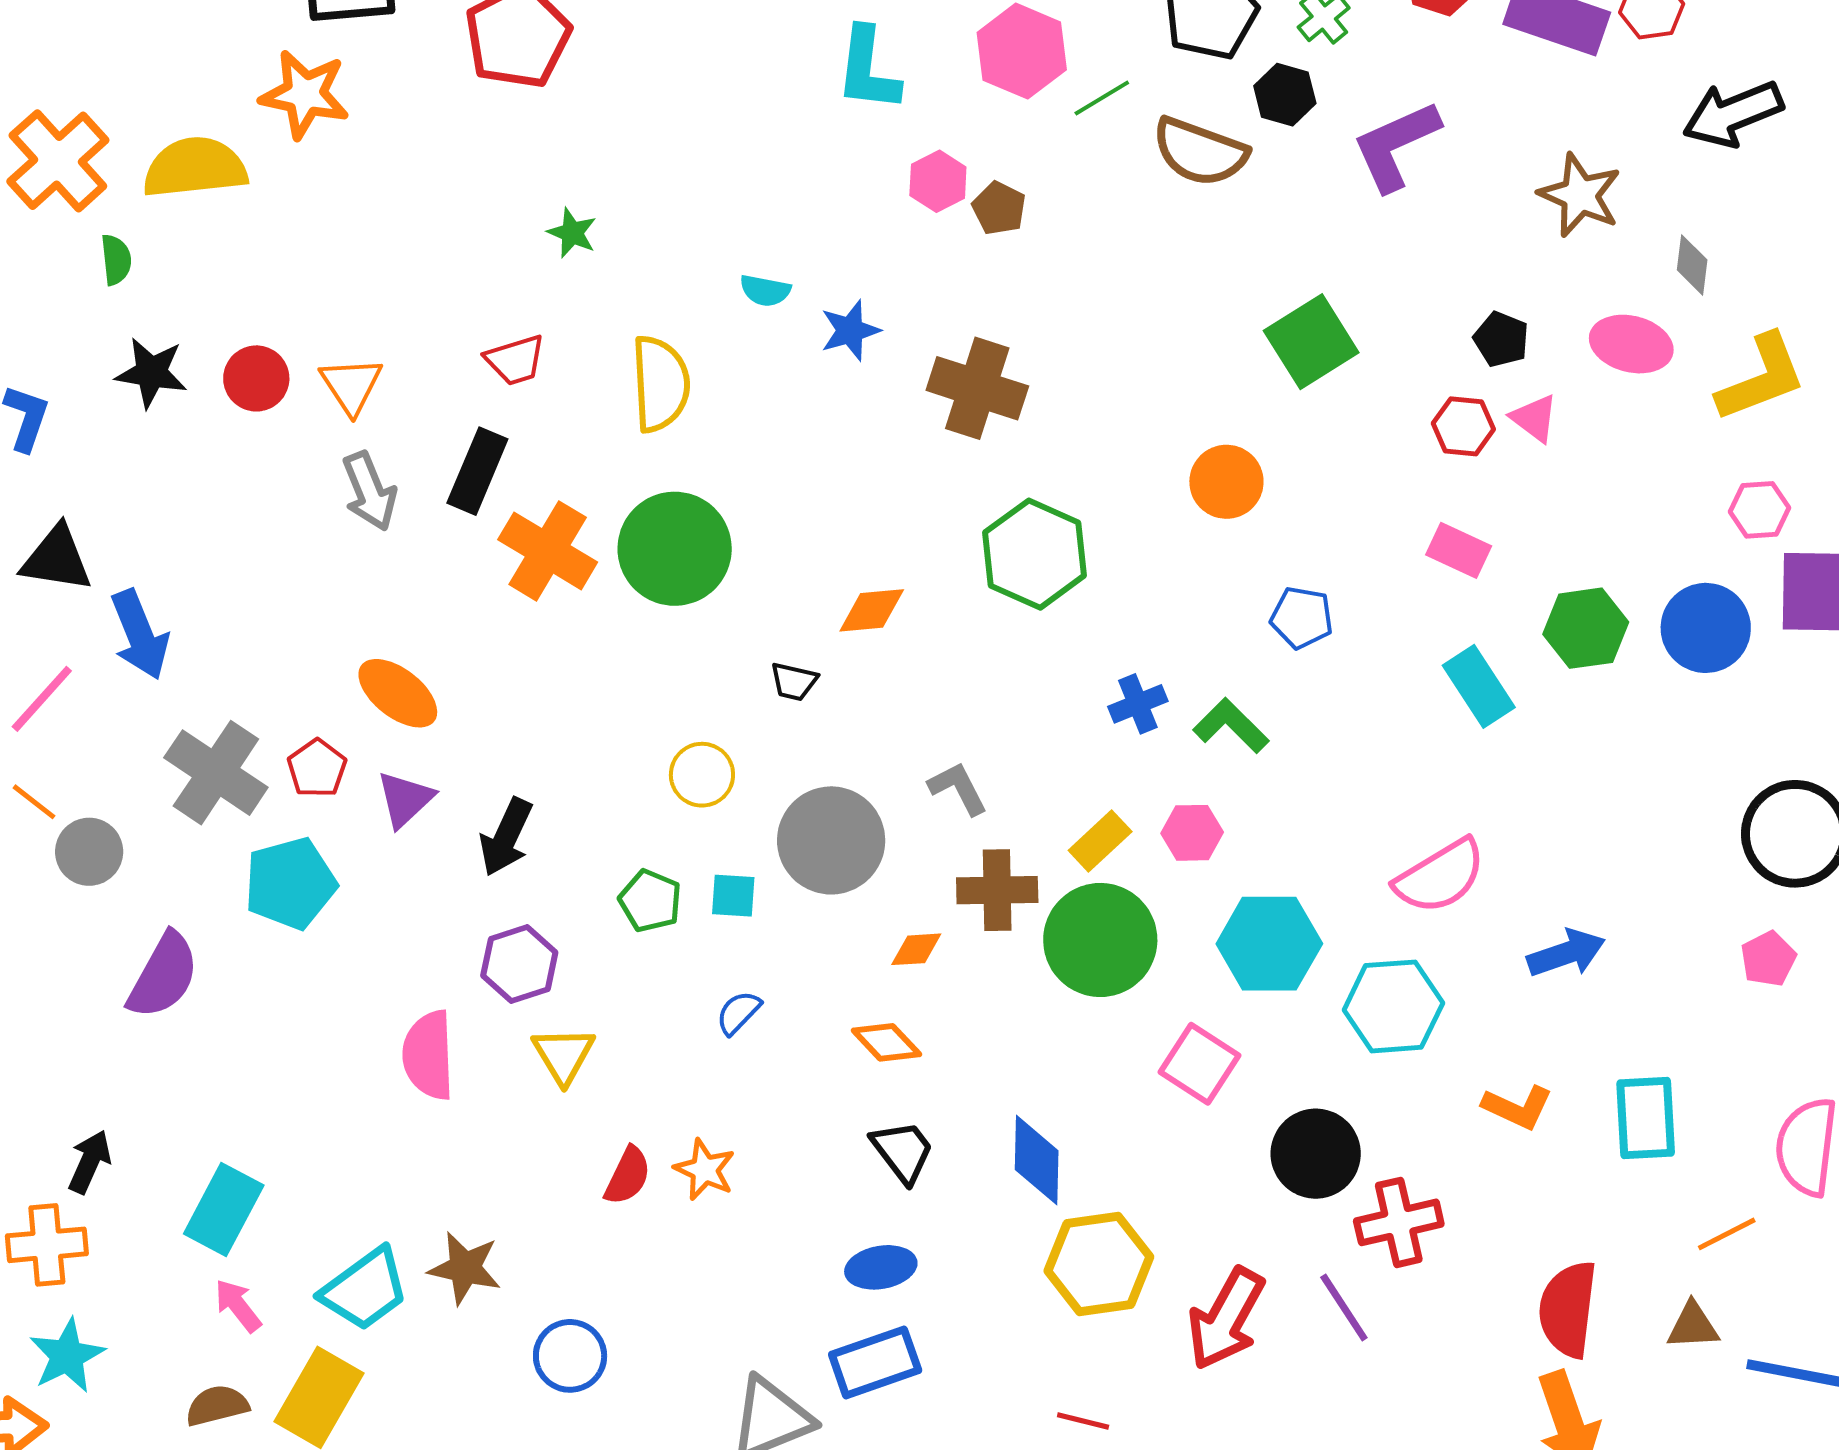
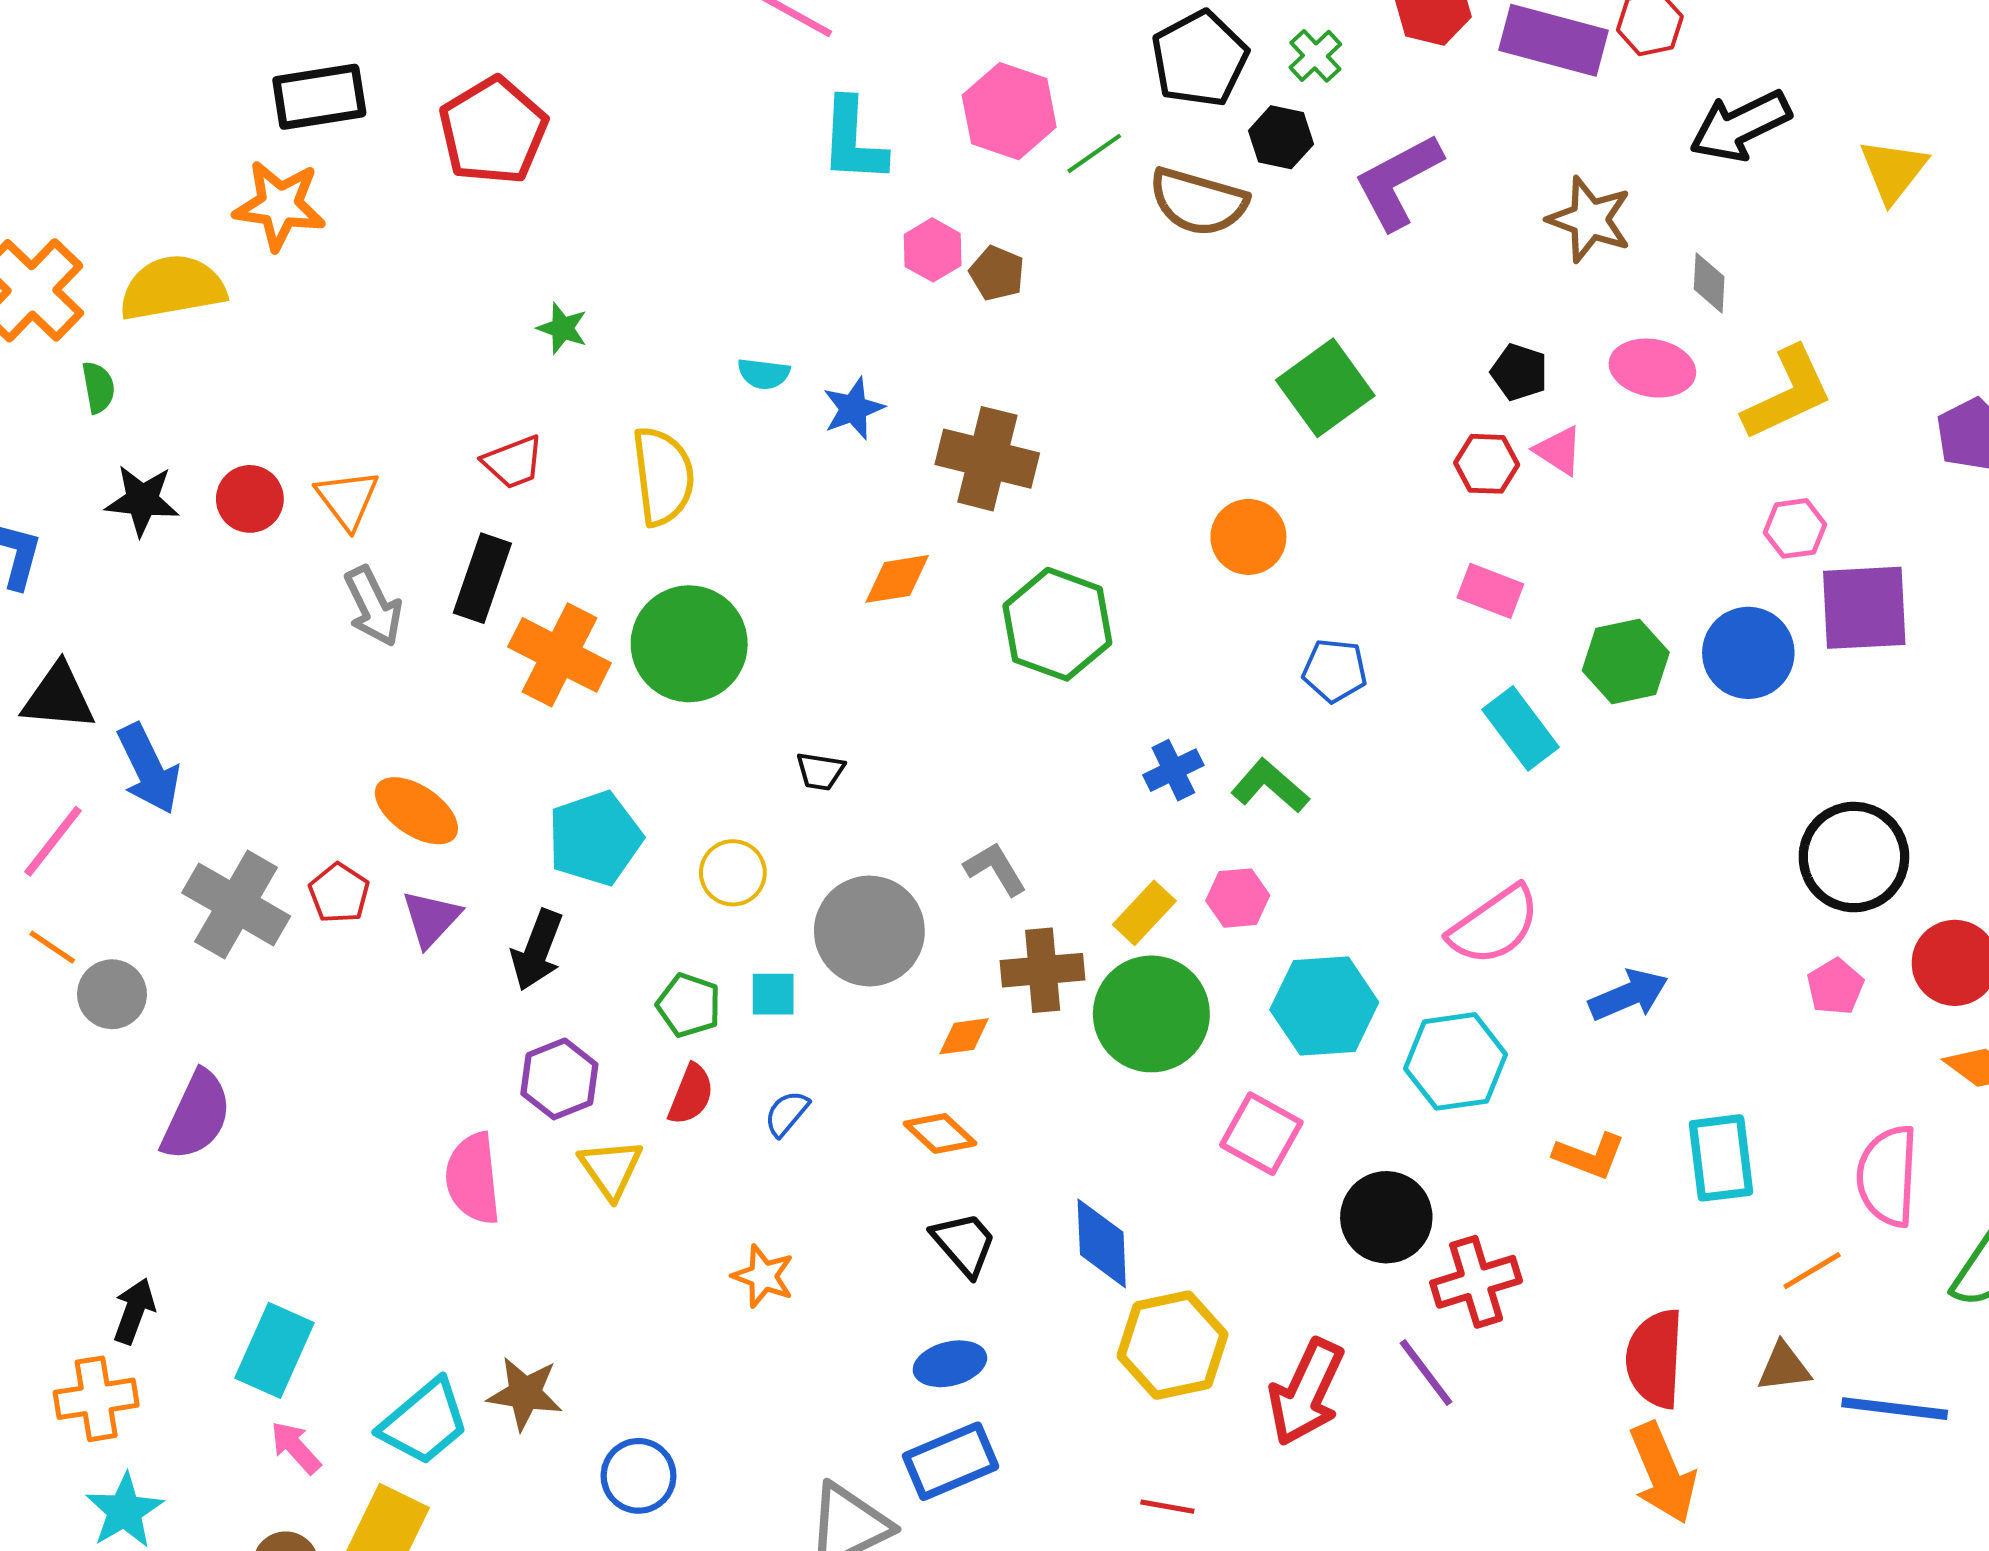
orange diamond: (872, 610) -> (897, 579), moved
cyan pentagon: (290, 883) -> (595, 838), moved
red semicircle: (628, 1176) -> (691, 1094), moved

